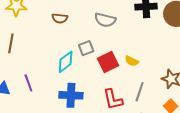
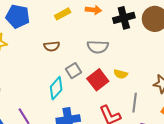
brown semicircle: (60, 18) -> (52, 46), moved
gray semicircle: (105, 20) -> (98, 47), moved

